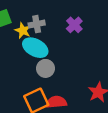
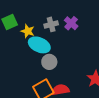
gray cross: (37, 24) -> (51, 24), moved

